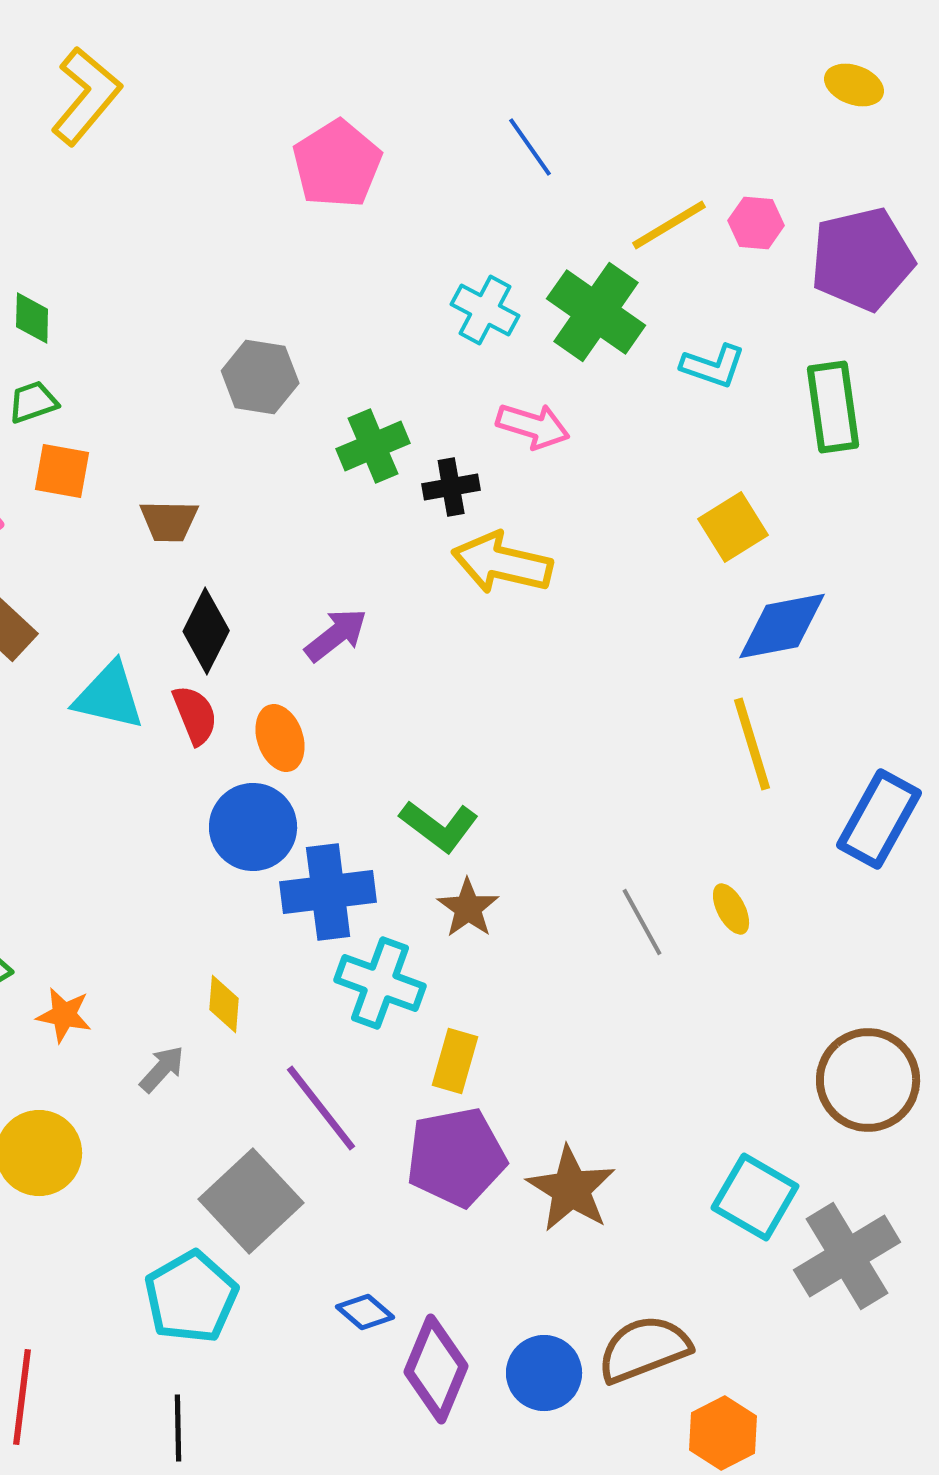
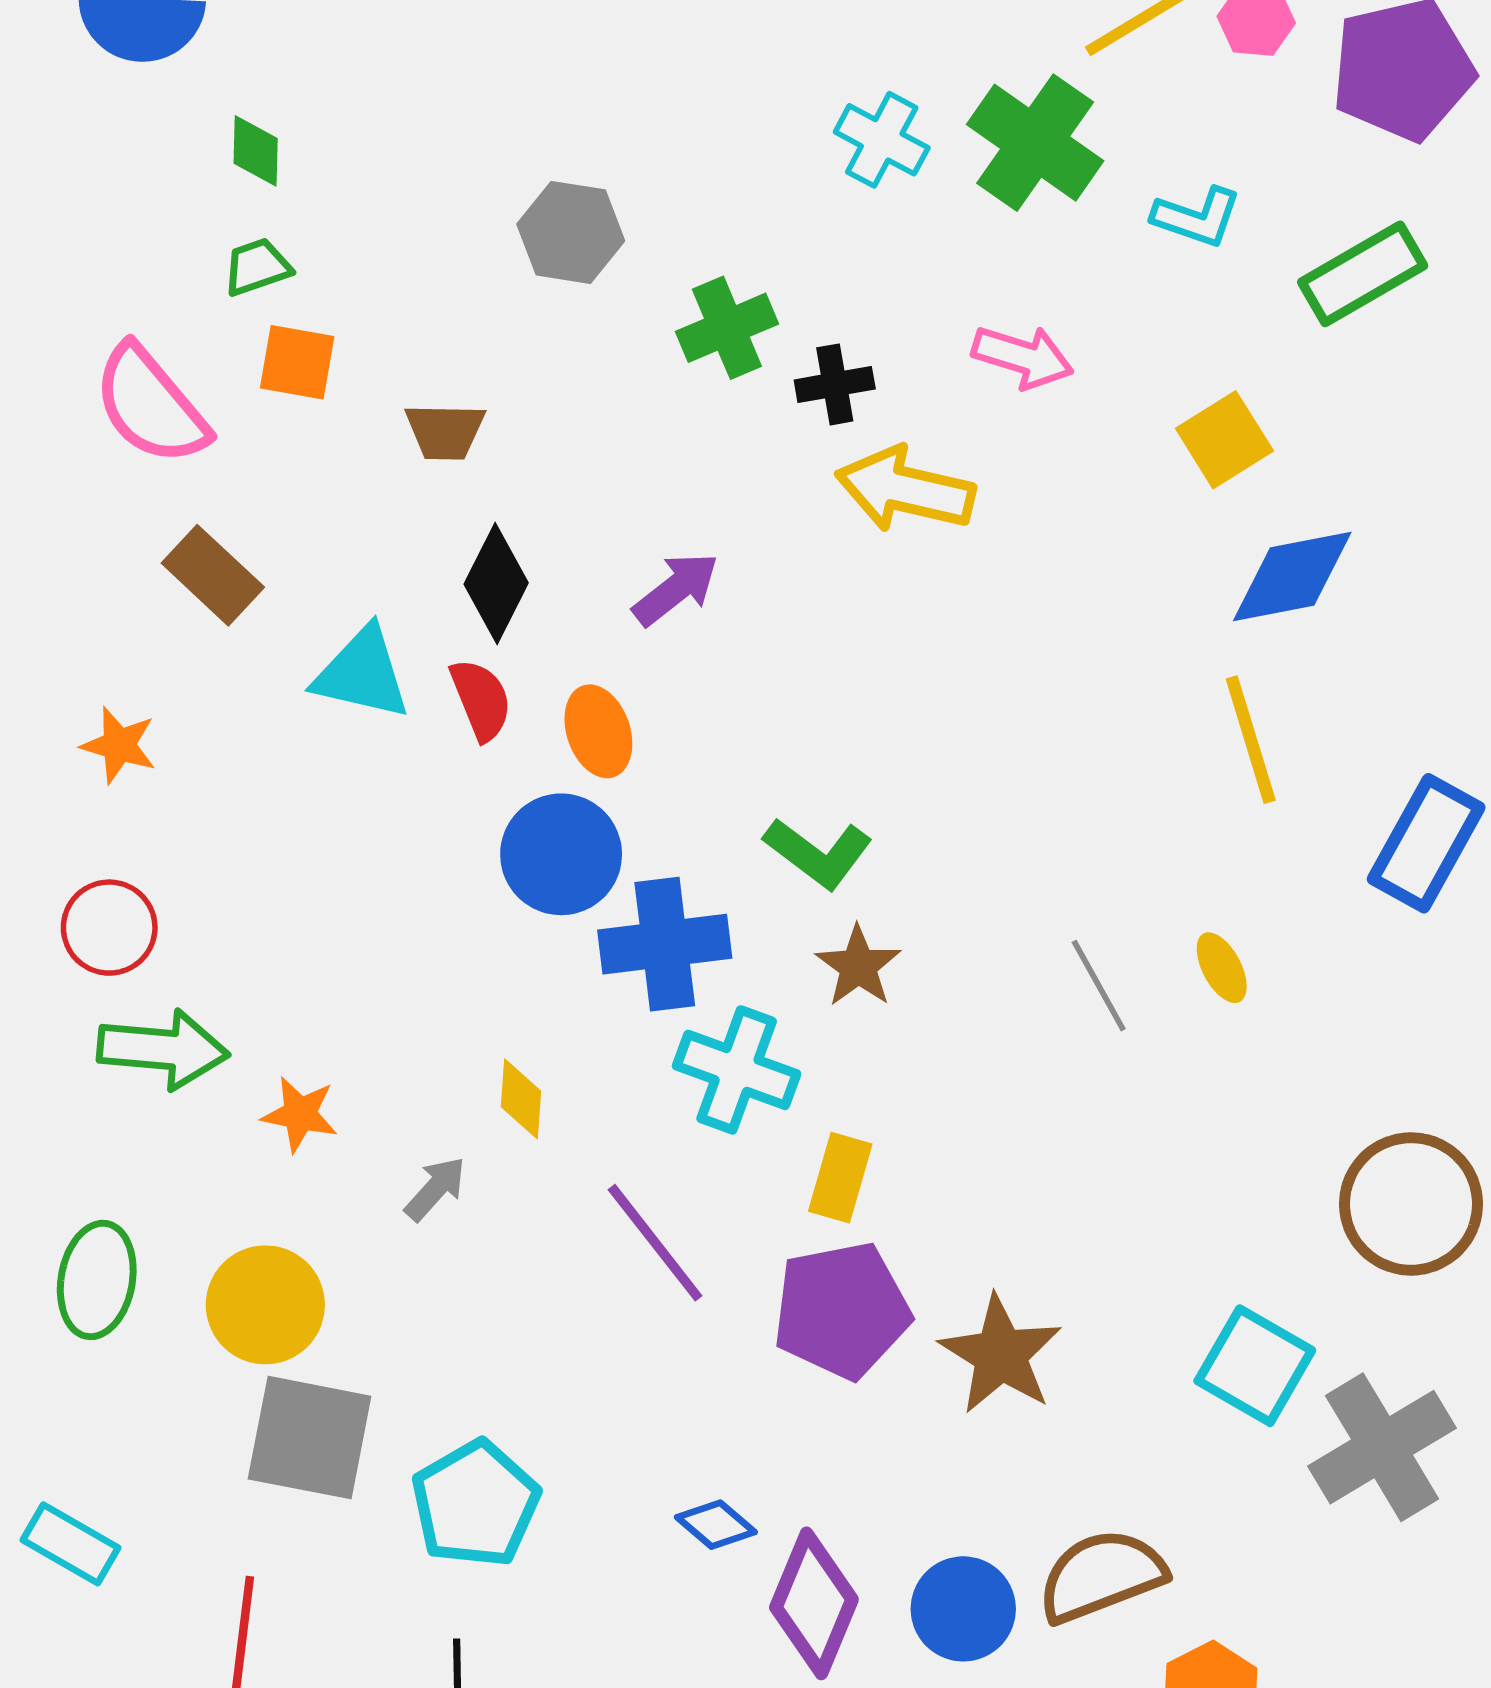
green rectangle: (833, 407) -> (1363, 274), turned 68
pink arrow: (533, 426) -> (1023, 357), moved
gray square: (251, 1201) -> (310, 1438), moved, turned -36

